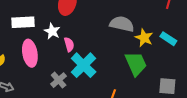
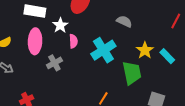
gray semicircle: (122, 24) -> (124, 21), moved, size x0.7
cyan cross: (84, 65) -> (103, 50), moved
gray cross: (59, 80) -> (54, 63), moved

